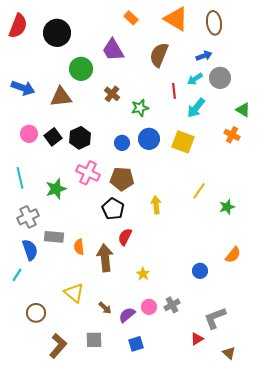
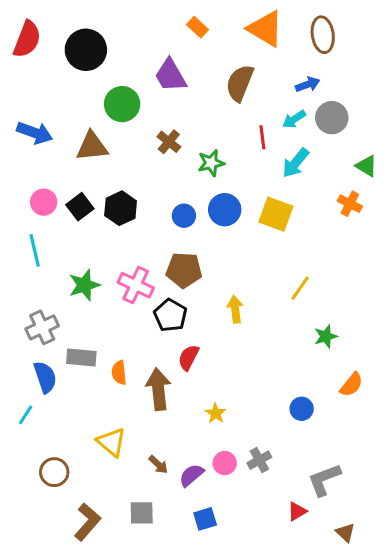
pink cross: (88, 173) -> (136, 285), moved
cyan line: (20, 178) -> (35, 250), moved
green star: (227, 207) -> (326, 336), moved

